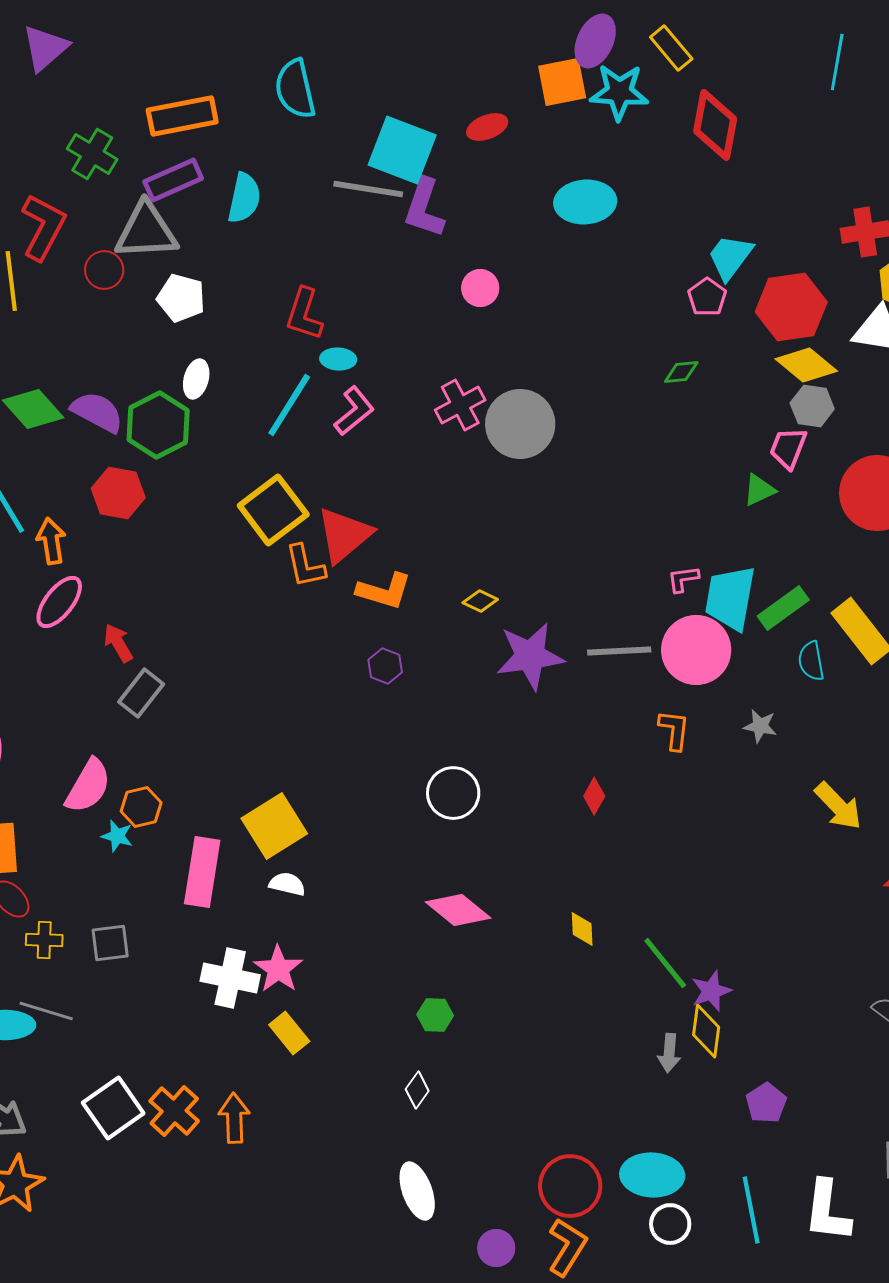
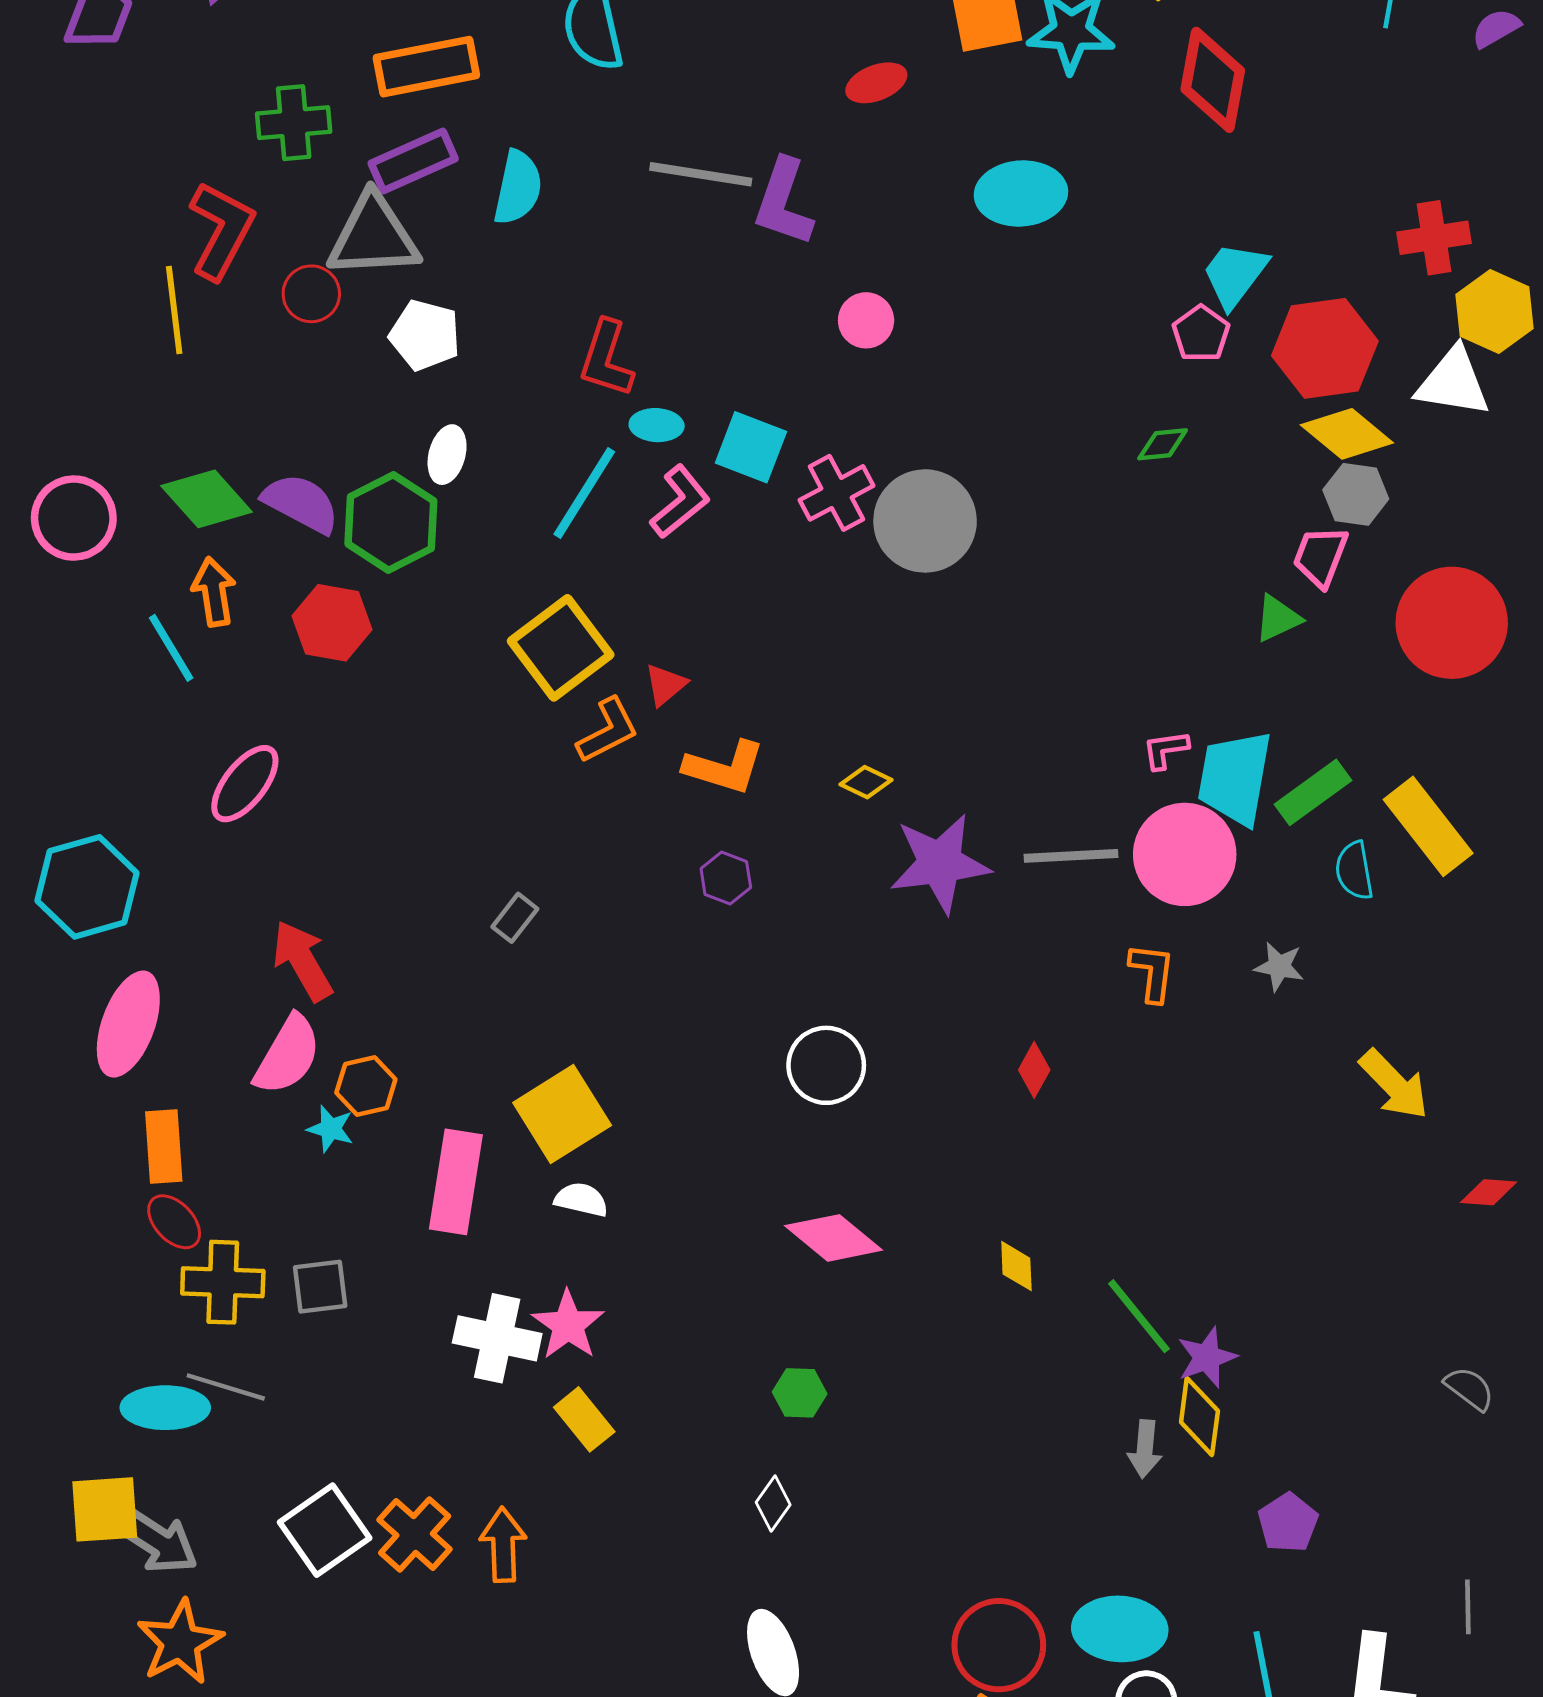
cyan square: (402, 150) -> (751, 447), moved, size x0.7
green cross: (92, 154) -> (294, 123), turned -36
red triangle: (344, 535) -> (665, 685), size x0.5
orange arrow: (51, 541) -> (214, 592), moved
orange L-shape: (305, 566) -> (608, 730), turned -105
red arrow: (118, 643) -> (302, 961), moved, size x1.4
gray rectangle: (141, 693) -> (515, 918), moved, size x0.7
yellow cross: (44, 940) -> (223, 1282), size x1.5

